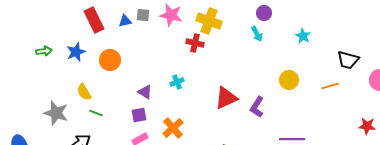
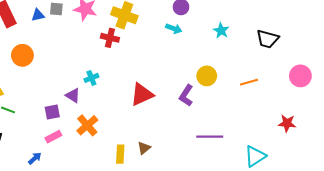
cyan arrow: (257, 34) -> (174, 29), turned -42
black trapezoid: (348, 60) -> (267, 39), moved
purple triangle: (145, 92) -> (73, 95), moved
purple L-shape: (257, 107) -> (186, 95), moved

